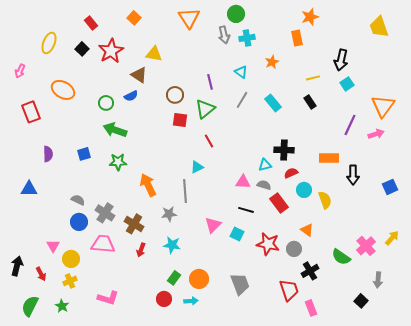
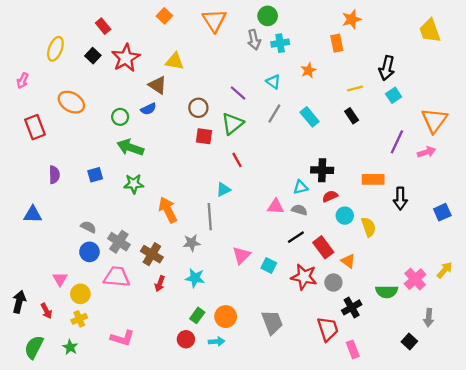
orange square: (134, 18) -> (164, 16), moved
purple line: (210, 82) -> (238, 93), turned -35
red rectangle: (279, 203) -> (323, 247), moved
black line: (246, 210) -> (296, 237), moved, turned -49
green semicircle: (341, 257) -> (387, 292), turned -36

